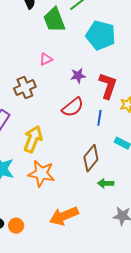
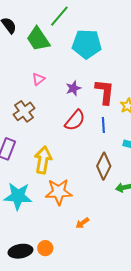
orange arrow: (64, 216) -> (82, 223), moved, size x0.5

